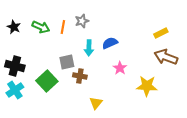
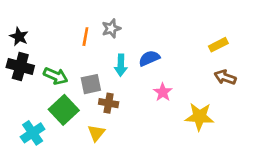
green arrow: (41, 27) -> (56, 76), moved
brown arrow: (166, 57) -> (225, 77), size x0.7
black cross: (15, 66) -> (20, 66), moved
cyan cross: (15, 90) -> (33, 133), moved
yellow triangle: (96, 103) -> (96, 133), moved

